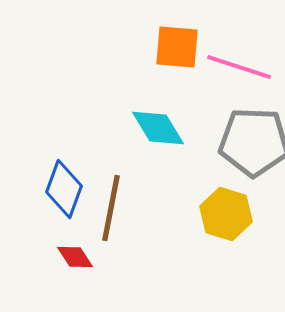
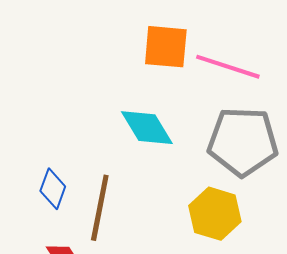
blue diamond: (64, 189) -> (53, 189), size x0.7

